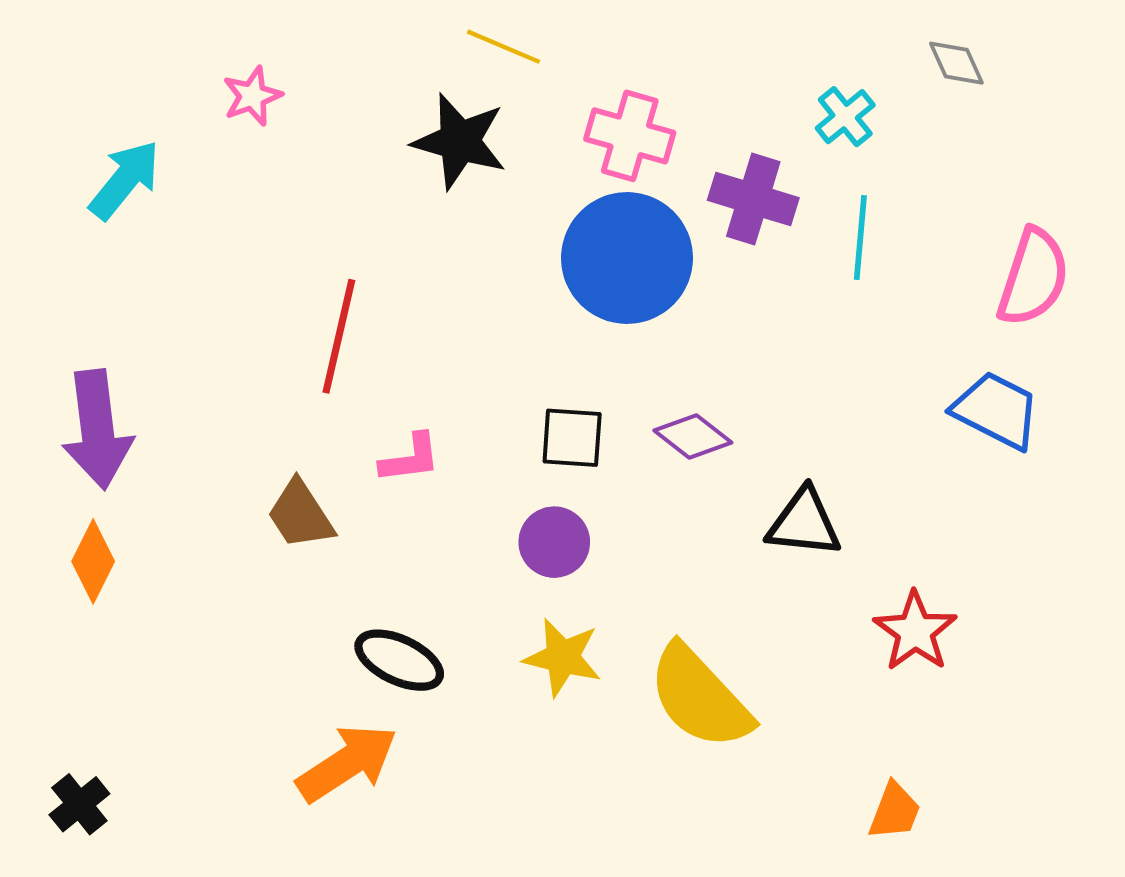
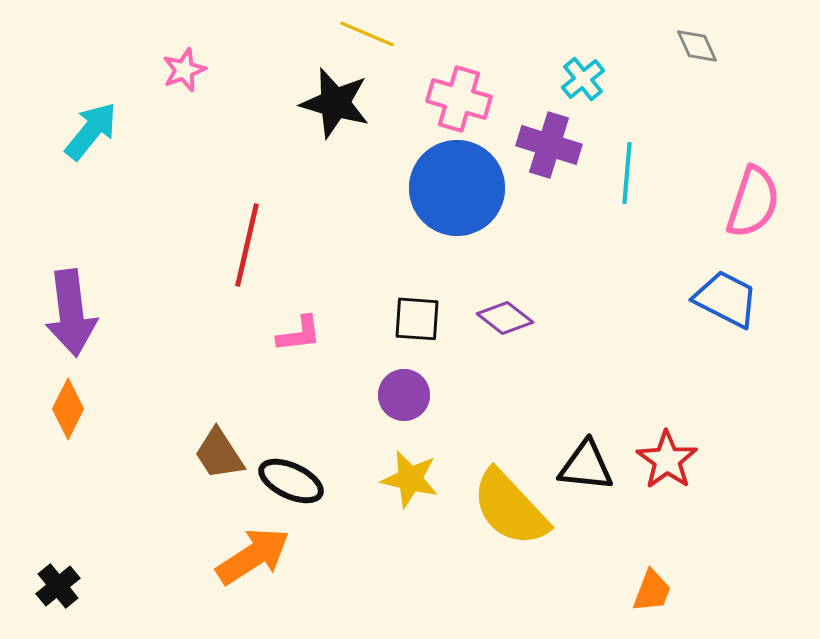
cyan cross: (845, 117) -> (583, 79), moved
brown trapezoid: (300, 515) -> (219, 454), moved
black triangle: (804, 523) -> (586, 466), moved

